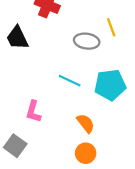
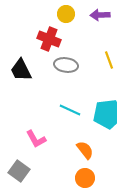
gray ellipse: (87, 41) -> (66, 65), moved
pink L-shape: (33, 112) -> (36, 139), turned -45

